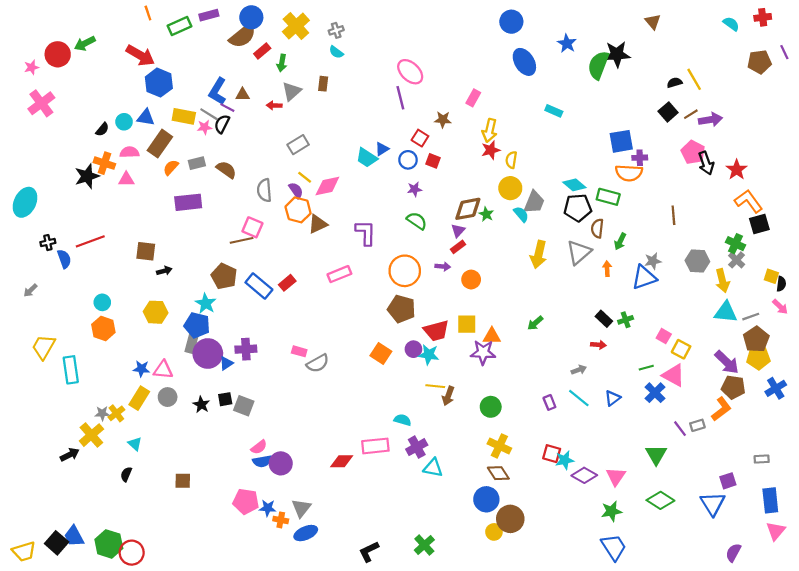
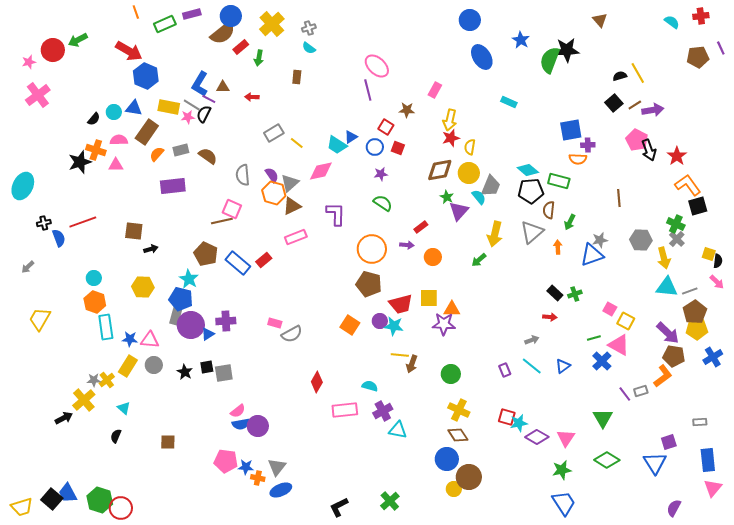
gray triangle: (292, 91) -> (290, 183), moved
orange semicircle: (629, 173) -> (578, 159), size x0.7
yellow line: (305, 177) -> (297, 143), moved
pink diamond: (327, 186) -> (321, 171), moved
brown diamond: (468, 209) -> (440, 170), moved
purple triangle: (458, 231) -> (459, 211), moved, size x1.5
pink rectangle: (339, 274) -> (296, 237), moved
green arrow: (535, 323) -> (479, 260), moved
cyan rectangle: (71, 370) -> (106, 327), moved
gray square: (244, 406) -> (224, 373), turned -30
red diamond: (342, 461) -> (317, 382), moved, turned -60

